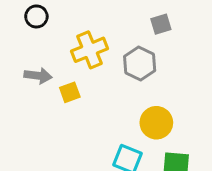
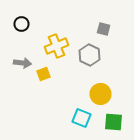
gray square: (161, 24) -> (104, 29), turned 32

